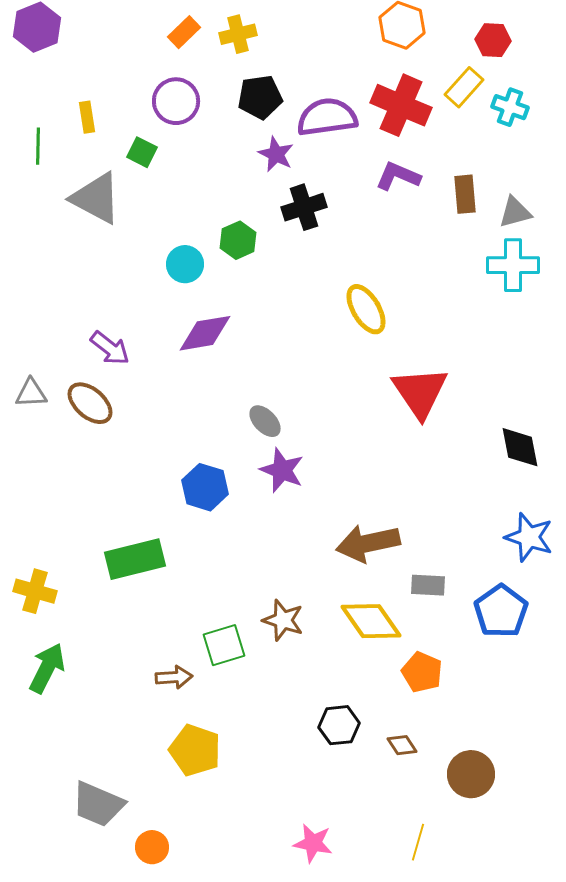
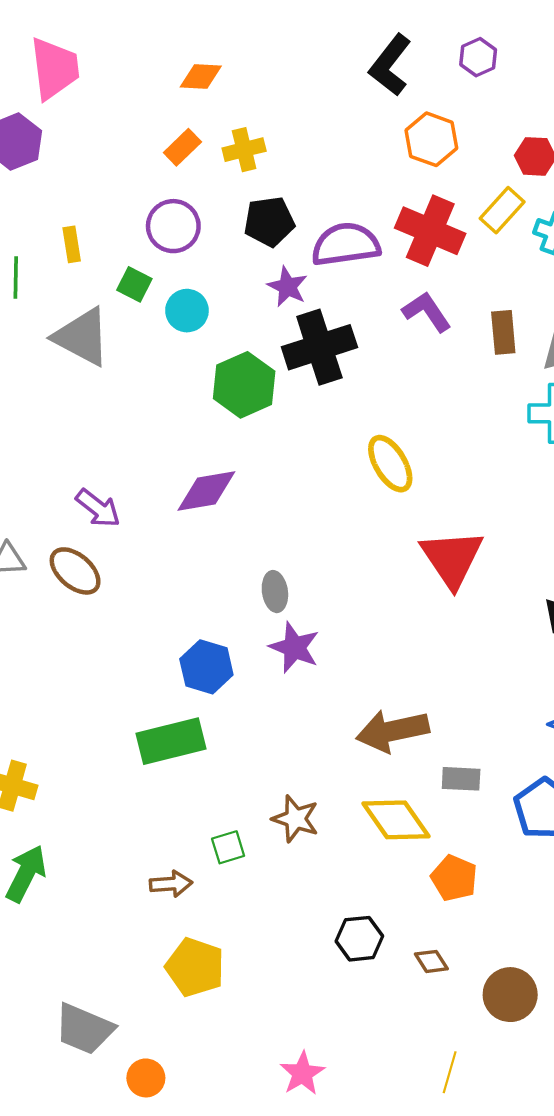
purple L-shape: (398, 176) -> (427, 312), turned 33
black cross: (304, 207) -> (319, 347), size x1.4
green hexagon: (238, 240) -> (244, 385), size x1.5
cyan circle: (185, 264) -> (187, 311), moved
gray ellipse: (265, 421) -> (275, 592), turned 36
green rectangle: (135, 559) -> (171, 741), moved
green square: (224, 645) -> (228, 847), size x0.7
pink star: (313, 843) -> (302, 1073), moved, turned 30

